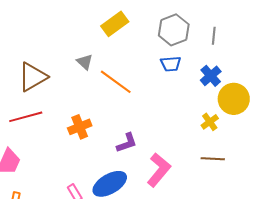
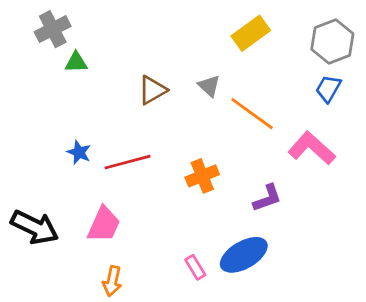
blue trapezoid: (171, 64) -> (328, 89), turned 125
brown triangle: (33, 77) -> (152, 90), moved, size x0.7
pink L-shape: (159, 170) -> (312, 148), moved, turned -88

